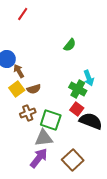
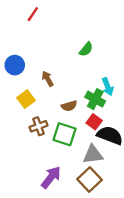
brown arrow: (19, 71) -> (48, 79), moved
brown semicircle: (34, 89) -> (69, 106), moved
gray triangle: (44, 138) -> (93, 155), moved

